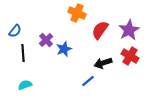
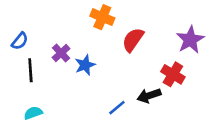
purple star: (129, 30) -> (190, 40), moved
black arrow: (103, 63) -> (149, 96), moved

